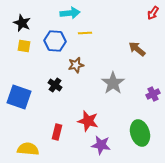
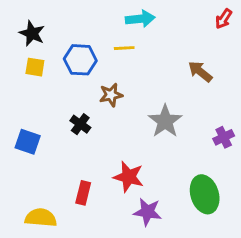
cyan arrow: (70, 13) -> (140, 19), moved
blue square: (19, 97) -> (28, 142), size x0.7

